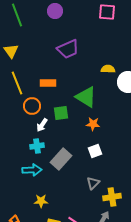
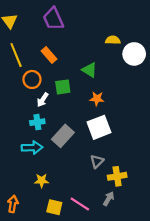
purple trapezoid: (68, 49) -> (53, 19), moved, turned 90
orange rectangle: (48, 83) -> (49, 55), turned 49
green triangle: (86, 97) -> (89, 70), size x0.7
white square: (95, 151) -> (99, 127), size x1.6

